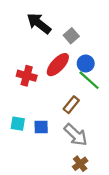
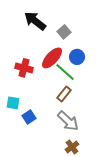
green line: (89, 80) -> (65, 72), moved
cyan square: (18, 124) -> (13, 103), moved
blue square: (41, 127) -> (29, 117), moved, turned -32

